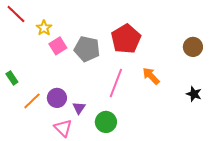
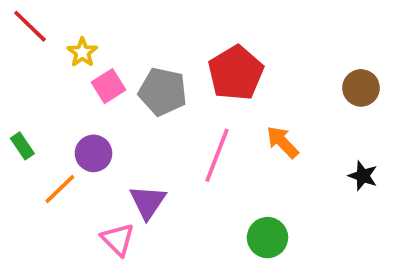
purple circle: (57, 98) -> (94, 153), moved
purple triangle: (79, 108) -> (148, 202), size x1.5
green circle: (106, 122) -> (267, 238), moved

